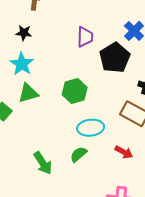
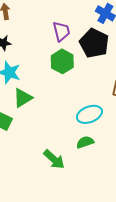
green hexagon: (75, 91) -> (62, 61), moved
green semicircle: (79, 154) -> (85, 142), turned 36

